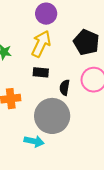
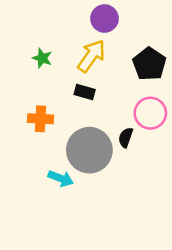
black semicircle: (65, 88) -> (126, 137), moved

